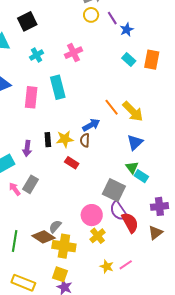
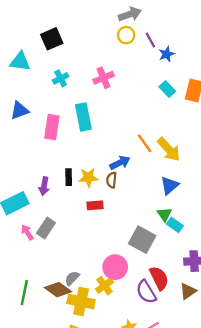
red rectangle: (72, 163) -> (95, 205), turned -40
purple semicircle: (119, 211) -> (146, 292), moved
yellow cross: (98, 236) -> (104, 286), moved

